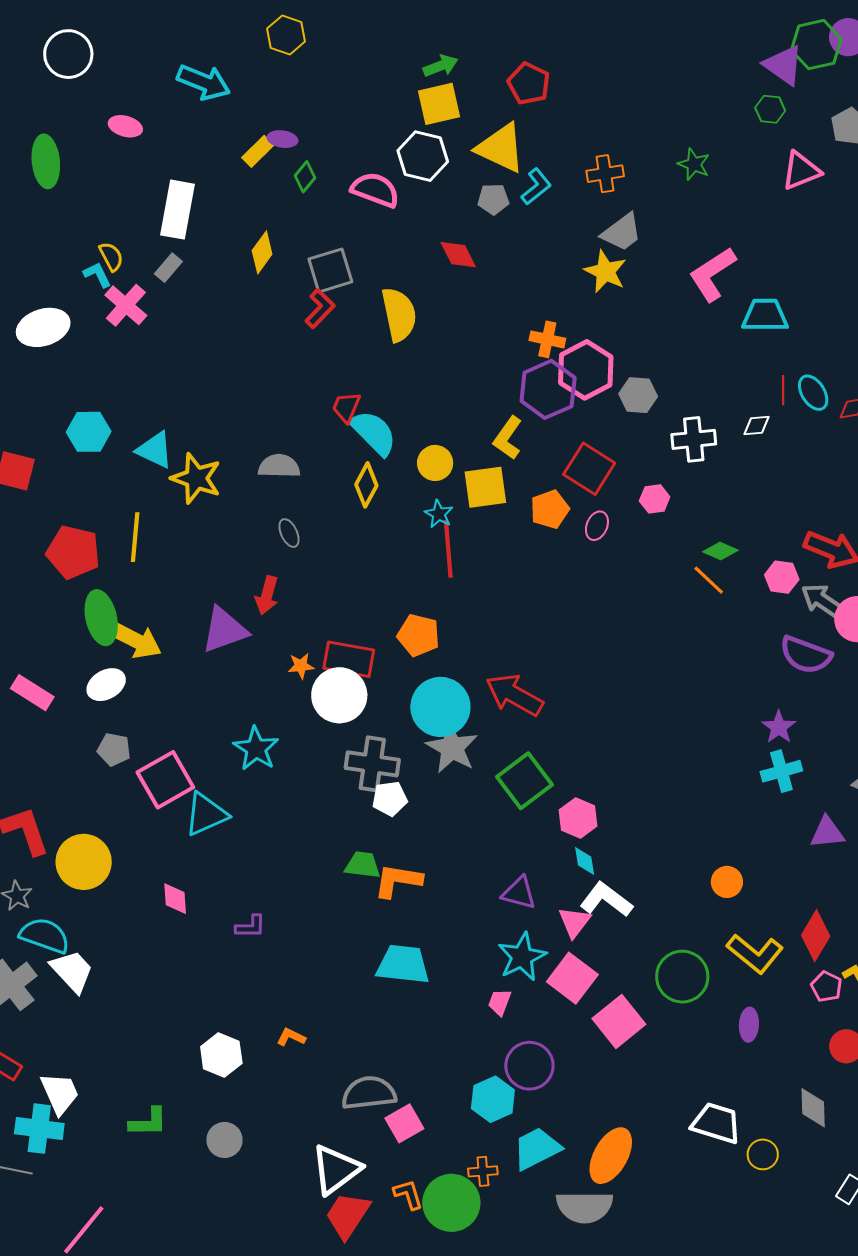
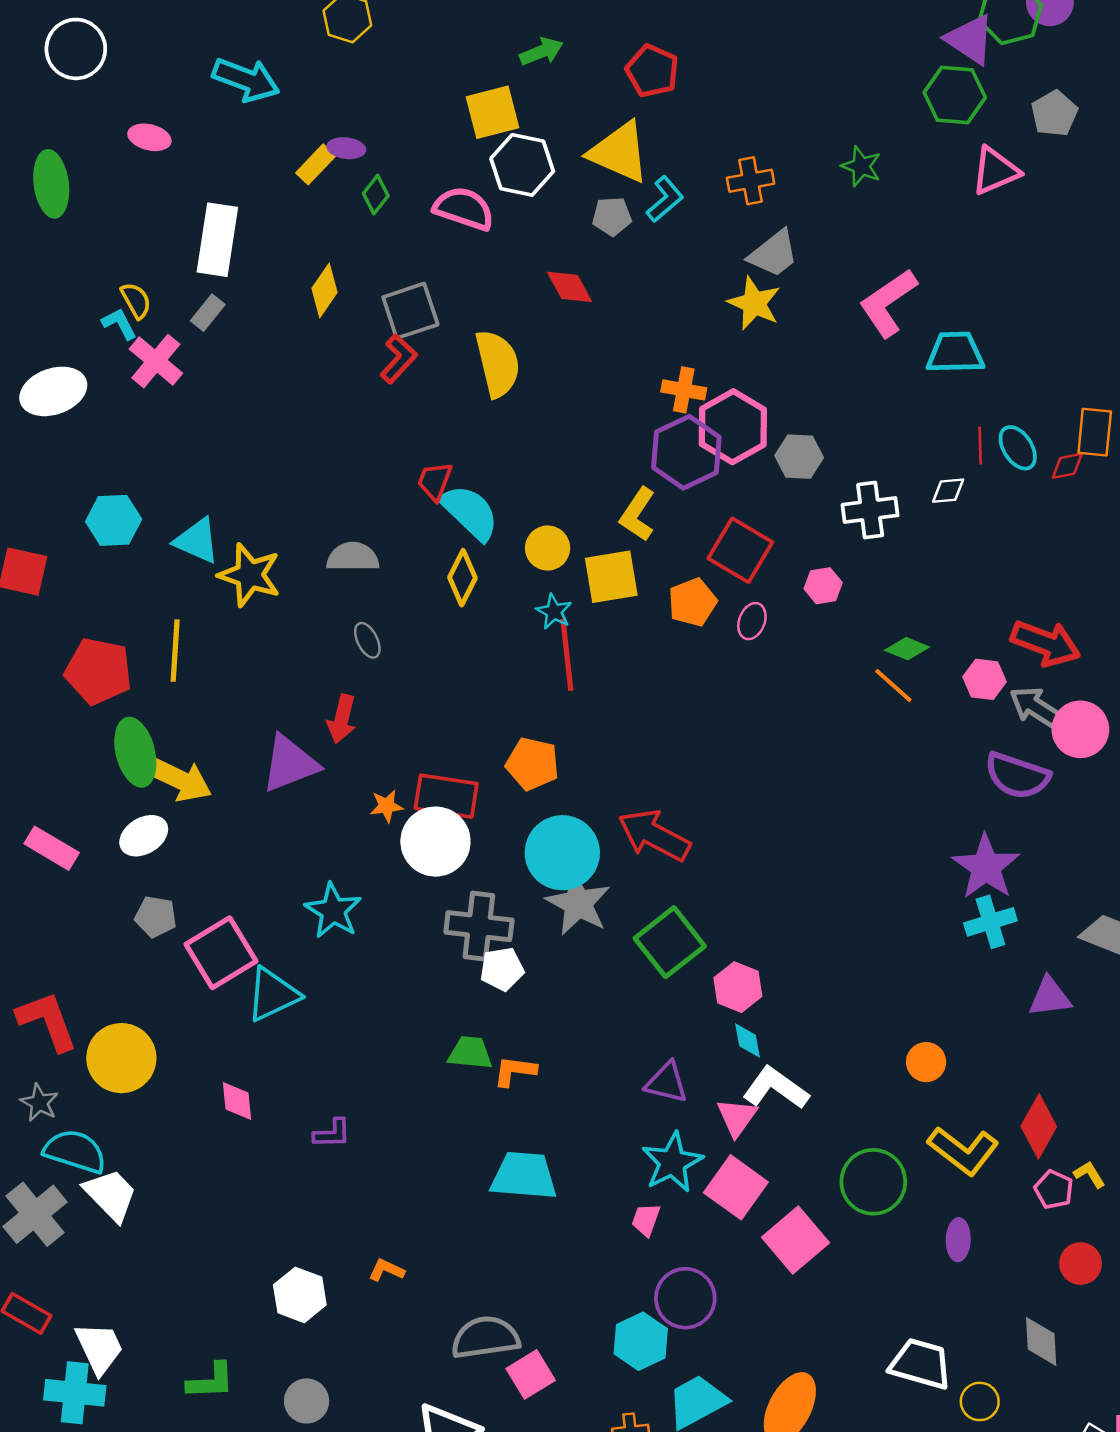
yellow square: (439, 104) -> (493, 112), moved
green hexagon: (770, 109) -> (955, 95), size x1.6
purple star: (779, 727) -> (986, 867), size x1.6
orange L-shape: (398, 881) -> (515, 1071), size x0.7

